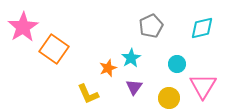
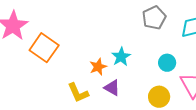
gray pentagon: (151, 26) -> (154, 18), moved
purple triangle: (134, 87) -> (112, 88), moved, turned -36

